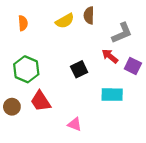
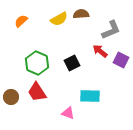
brown semicircle: (89, 15) -> (81, 14), turned 84
orange semicircle: (23, 23) -> (21, 21), turned -128
green hexagon: (26, 69) -> (37, 63), moved
cyan rectangle: (112, 95) -> (90, 96), moved

